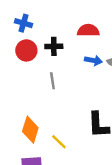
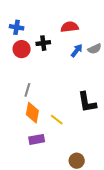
blue arrow: (93, 60) -> (77, 51), turned -56
gray line: (52, 81) -> (27, 90), moved, turned 32

